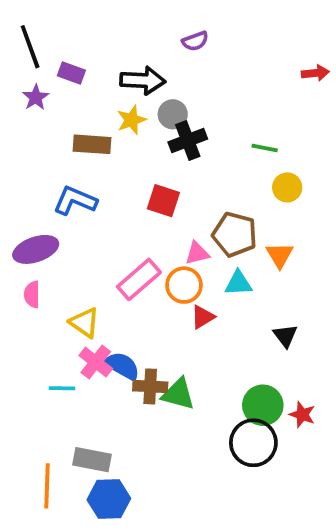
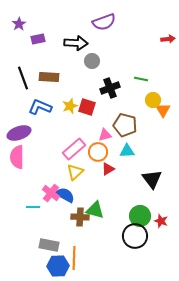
purple semicircle: (195, 41) -> (104, 22), size x1.6
black line: (30, 47) -> (23, 78), moved
purple rectangle: (71, 73) -> (38, 39), turned -32
purple star: (36, 97) -> (19, 24), moved
yellow star: (131, 120) -> (70, 106), moved
black cross: (188, 141) -> (110, 88), moved
orange triangle: (280, 255) -> (163, 110), moved
pink semicircle: (32, 294) -> (17, 157), size x1.6
yellow triangle: (84, 323) -> (75, 172), moved, turned 42
black triangle: (285, 336) -> (152, 179), size x1.5
brown cross: (150, 386) -> (80, 217), moved
orange line: (47, 486) -> (74, 258), moved

